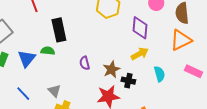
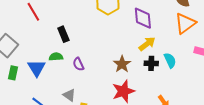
black rectangle: (59, 30) -> (63, 34), size x0.7
purple semicircle: (85, 63) -> (78, 64), moved
black cross: (128, 81) -> (151, 63), moved

